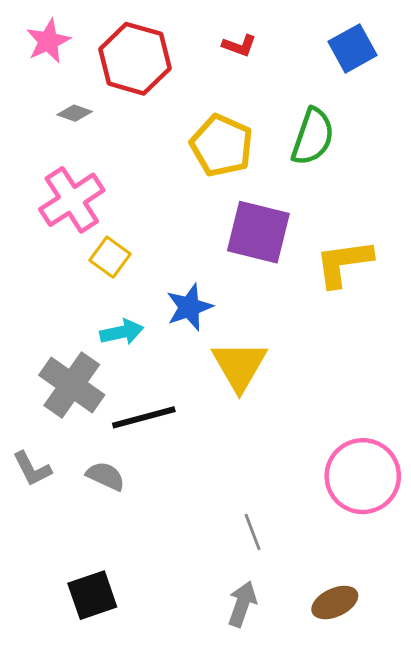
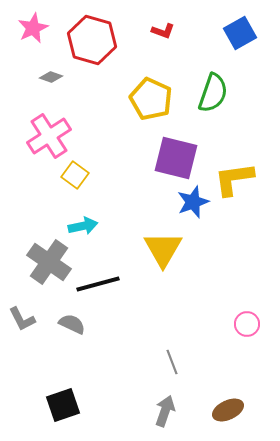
blue star: (189, 307) -> (193, 202), moved
pink circle: (363, 476) -> (247, 324), size x0.5

